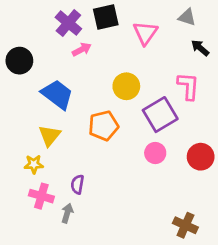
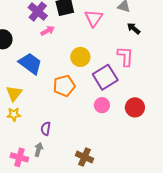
yellow triangle: (50, 136) -> (14, 93), moved
pink cross: (41, 196) -> (19, 157), moved
brown cross: (185, 225) -> (84, 157), moved

